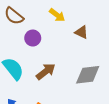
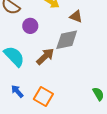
gray diamond: (88, 75) -> (67, 40), moved

